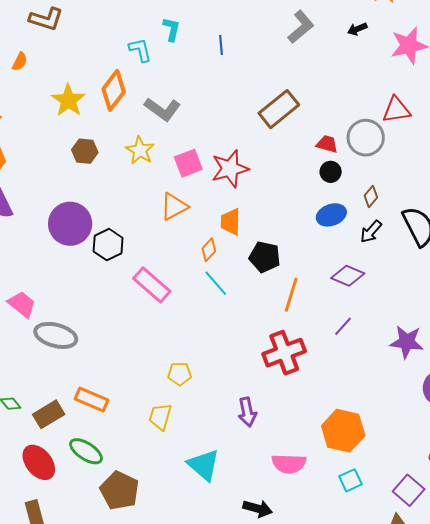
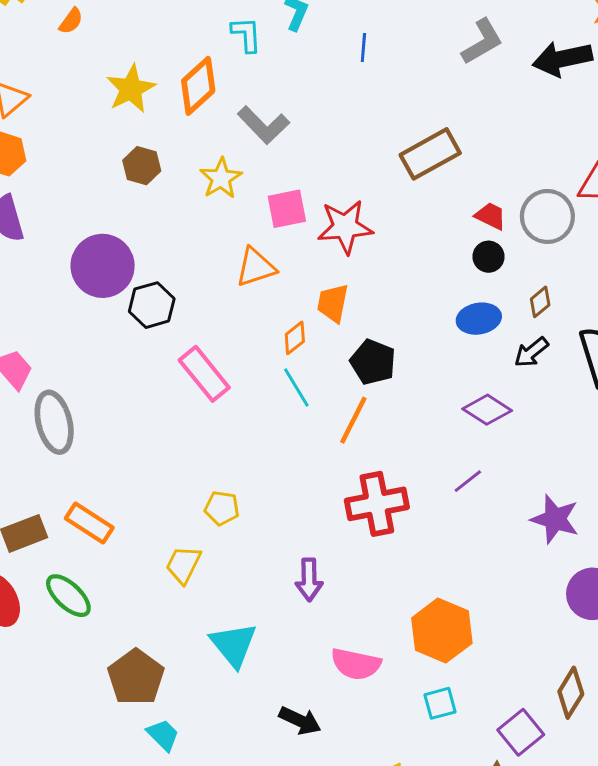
black arrow: (357, 29) -> (562, 59), size x2.0
orange line: (291, 295) -> (353, 420), moved
gray ellipse: (56, 335) -> (54, 422), turned 51
brown pentagon: (120, 490) -> (136, 677), moved

